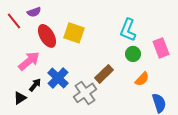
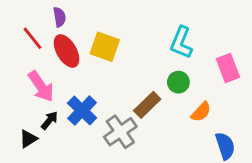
purple semicircle: (34, 12) -> (59, 17), moved, turned -80
red line: (14, 21) -> (33, 38), moved
green circle: (133, 54) -> (178, 82), moved
pink arrow: (29, 61) -> (41, 86), turned 95

